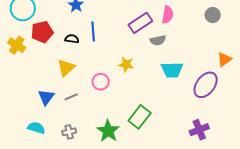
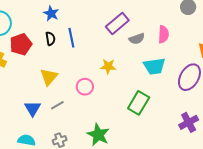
pink semicircle: (168, 15) -> (163, 34), moved
black semicircle: (72, 39) -> (50, 39), moved, turned 80
green rectangle: (140, 117) -> (139, 103), moved

